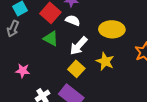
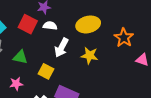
green triangle: (51, 39) -> (20, 57), moved
yellow square: (76, 69) -> (46, 71), moved

